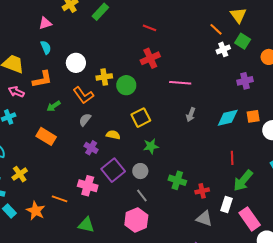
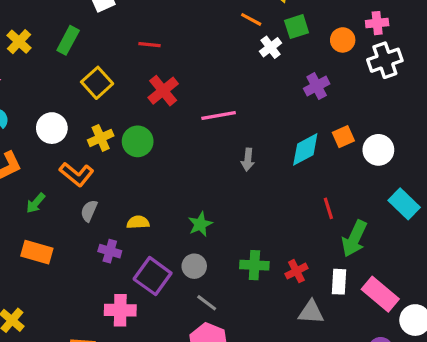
green square: (243, 41) -> (297, 27), turned -35
yellow square: (141, 118) -> (97, 83), moved

